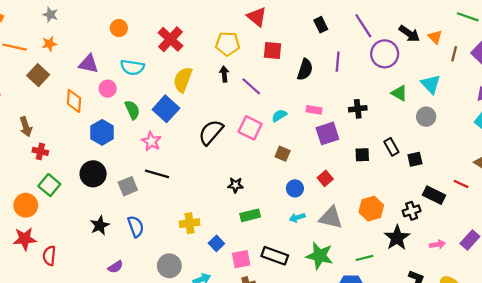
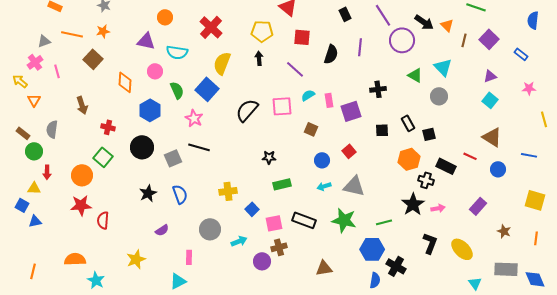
purple triangle: (89, 64) -> (146, 41), moved
purple line: (251, 86) -> (295, 69), moved
pink rectangle: (314, 110) -> (329, 100), moved, turned 72
pink square: (250, 128) -> (282, 106), turned -30
red cross: (40, 151) -> (108, 127), moved
orange hexagon: (371, 209) -> (409, 159), moved
black cross: (412, 211) -> (426, 180), turned 35
pink arrow: (437, 244) -> (438, 208), moved

